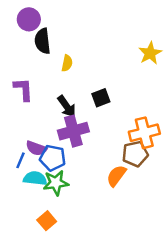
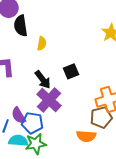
purple cross: (73, 131) -> (49, 100), turned -30
purple semicircle: (36, 148) -> (18, 115), turned 42
orange semicircle: (116, 176) -> (86, 136), turned -120

